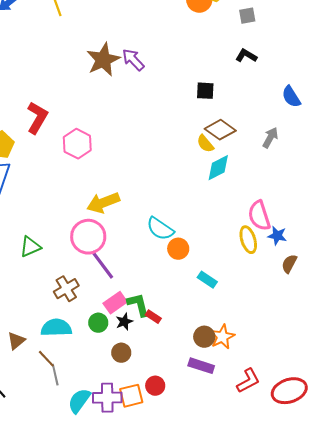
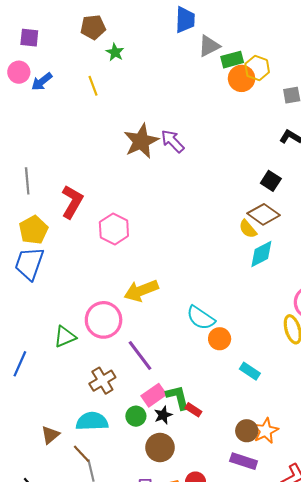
black square: (205, 91) -> (271, 181), moved, turned 30
pink circle: (88, 237) -> (104, 320), moved
brown circle: (121, 353) -> (160, 447), size x1.4

